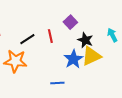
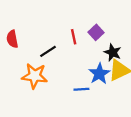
red line: (50, 36) -> (74, 37), moved
blue line: (57, 83) -> (81, 89), moved

